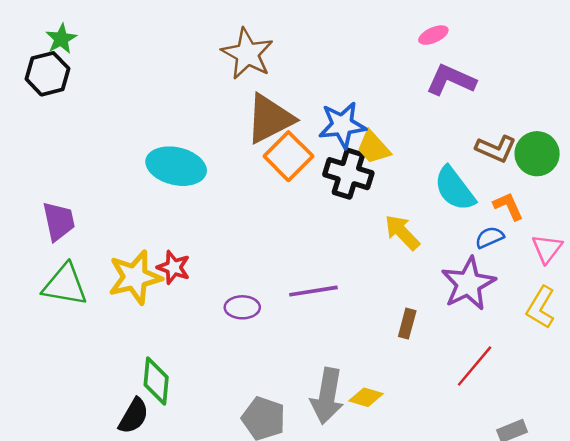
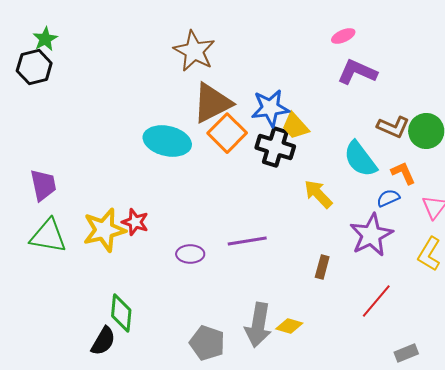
cyan ellipse: (176, 166) -> (167, 141), moved

